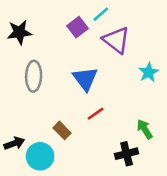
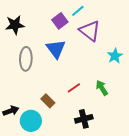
blue triangle: (85, 79) -> (56, 49), moved
green arrow: (145, 129) -> (102, 88), moved
black cross: (127, 154) -> (84, 119), moved

